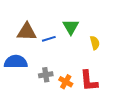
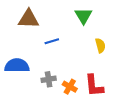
green triangle: (71, 27) -> (83, 16), moved
brown triangle: (27, 32) -> (29, 19), moved

